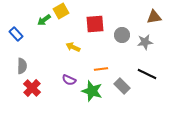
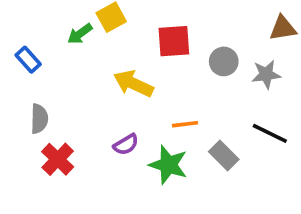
yellow arrow: (73, 47) -> (133, 84), size x1.5
purple semicircle: (69, 80) -> (126, 144), turned -56

